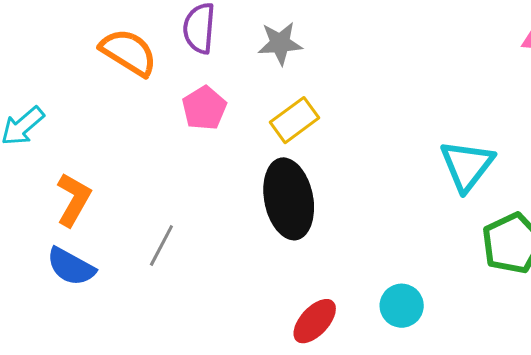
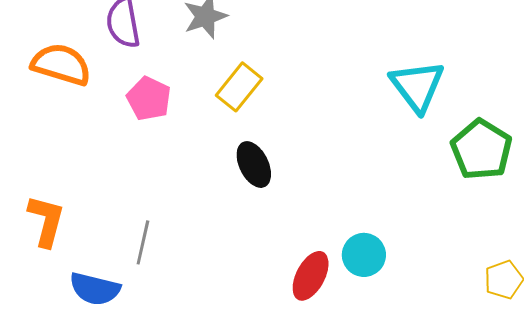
black ellipse: (289, 199) -> (254, 165), size x0.6
blue semicircle: (71, 267) -> (95, 289), moved
cyan circle: (402, 306) -> (364, 255), moved

